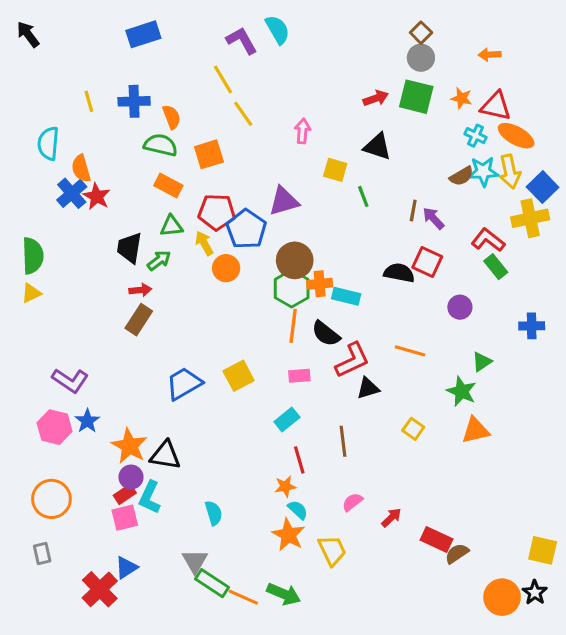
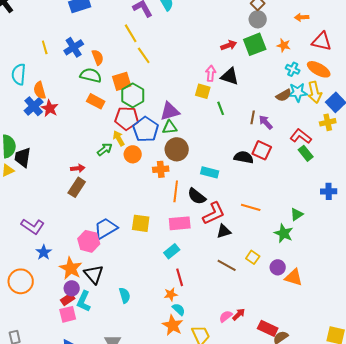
green square: (416, 97) -> (255, 44), turned -35
blue cross: (134, 101) -> (74, 47), turned -30
red triangle: (496, 106) -> (322, 41), moved
pink arrow: (302, 131) -> (211, 73), moved
yellow cross: (530, 218) -> (328, 122), size x0.7
green triangle: (172, 226) -> (170, 127), moved
black trapezoid: (129, 248) -> (23, 157), moved
green arrow: (159, 260) -> (105, 149), moved
orange cross: (320, 284) -> (161, 169), moved
green hexagon: (292, 288) -> (133, 95), moved
purple circle: (460, 307) -> (278, 267), moved
yellow square: (239, 376) -> (141, 223), turned 36
pink rectangle: (299, 376) -> (180, 223), size x1.5
pink hexagon: (55, 427) -> (89, 241), moved
orange triangle: (476, 430) -> (294, 277), moved, turned 30
brown line: (343, 441) -> (227, 265), moved, turned -54
black triangle: (165, 455) -> (94, 274), turned 40
orange circle: (51, 499) -> (21, 281), moved
pink semicircle: (352, 502) -> (226, 316), moved
cyan semicircle: (214, 513) -> (125, 295), moved

